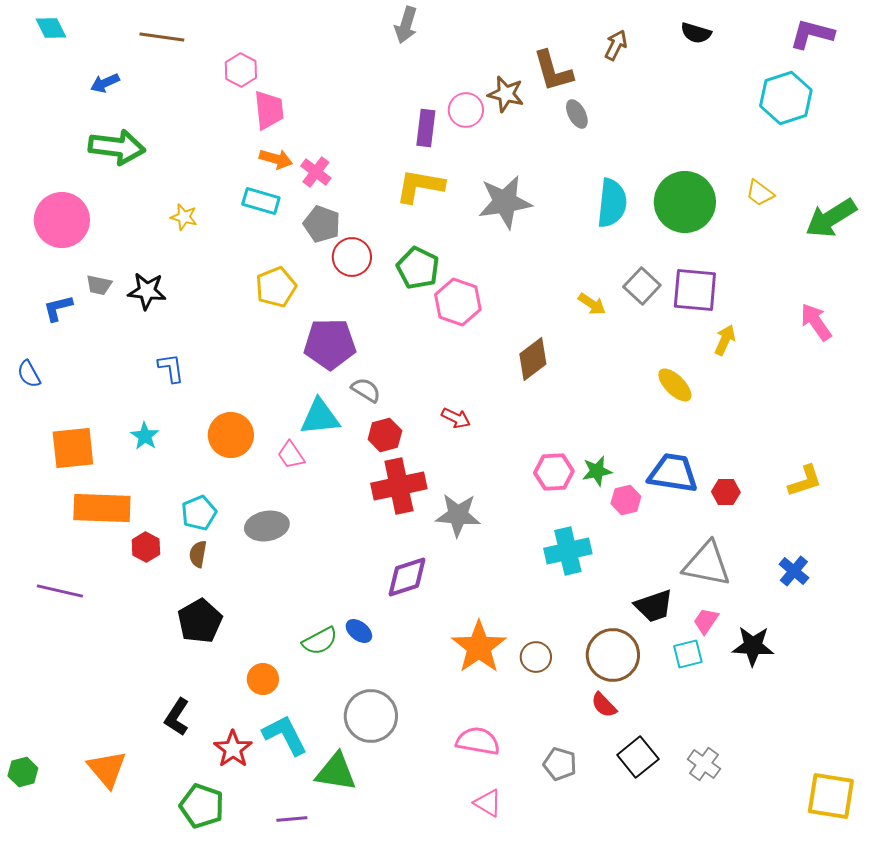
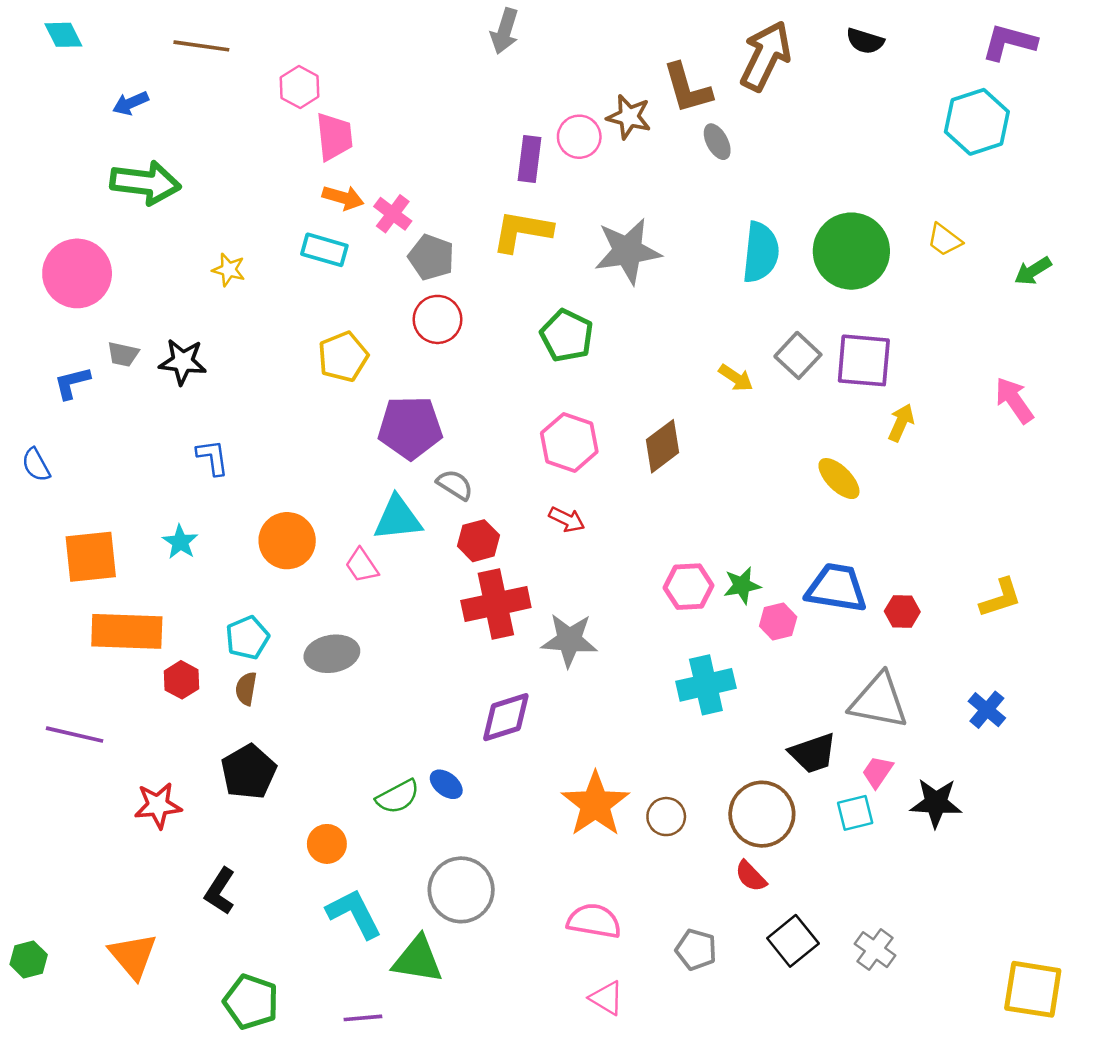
brown arrow: (616, 45) -> (766, 56), size x1.8
green arrow: (831, 218) -> (1033, 271), size x0.6
gray pentagon: (322, 224) -> (431, 257), moved
green pentagon: (418, 268) -> (567, 336), moved
pink hexagon: (458, 302) -> (569, 442), moved
red star: (233, 749) -> (158, 805), moved, turned 30

